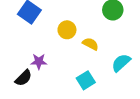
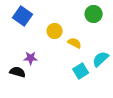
black semicircle: (24, 78) -> (18, 72), turned -119
cyan square: (86, 80) -> (81, 71), moved

